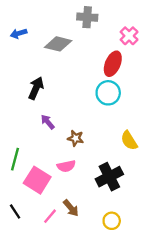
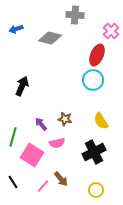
black arrow: (36, 88) -> (22, 86), moved
purple arrow: (48, 122) -> (41, 124), moved
yellow semicircle: (129, 141) -> (101, 121), moved

